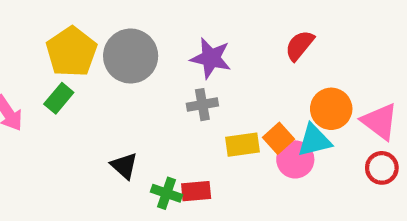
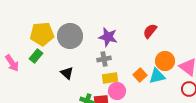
yellow pentagon: (71, 52) -> (42, 34), turned 30
yellow rectangle: (242, 145) -> (110, 78), moved
pink circle: (295, 159) -> (117, 91), moved
black triangle: (124, 166) -> (67, 73), moved

